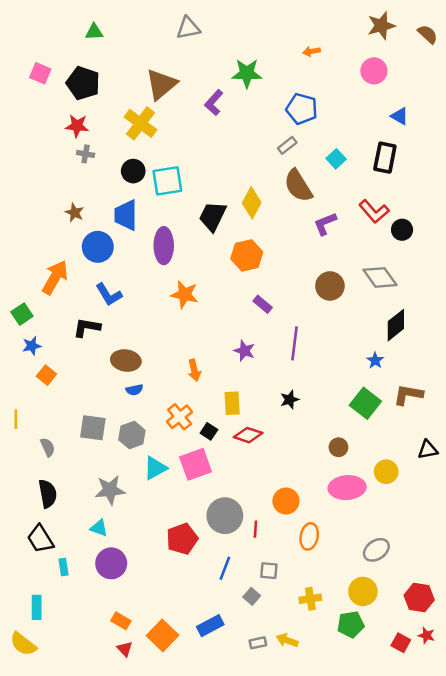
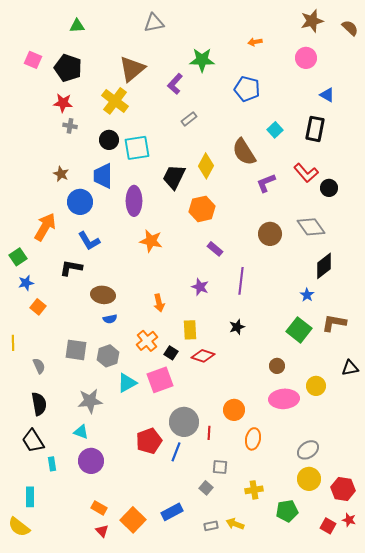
gray rectangle: (287, 145) -> (189, 119), moved
blue line: (225, 568) -> (176, 452), moved
yellow circle: (363, 591) -> (309, 479), moved

